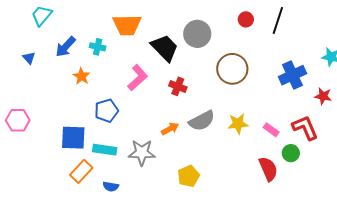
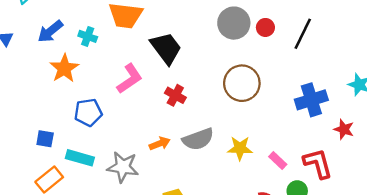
gray circle: (197, 34) -> (234, 23), moved
orange star: (81, 76) -> (64, 68), size x1.4
blue square: (73, 138) -> (45, 139), size x0.6

